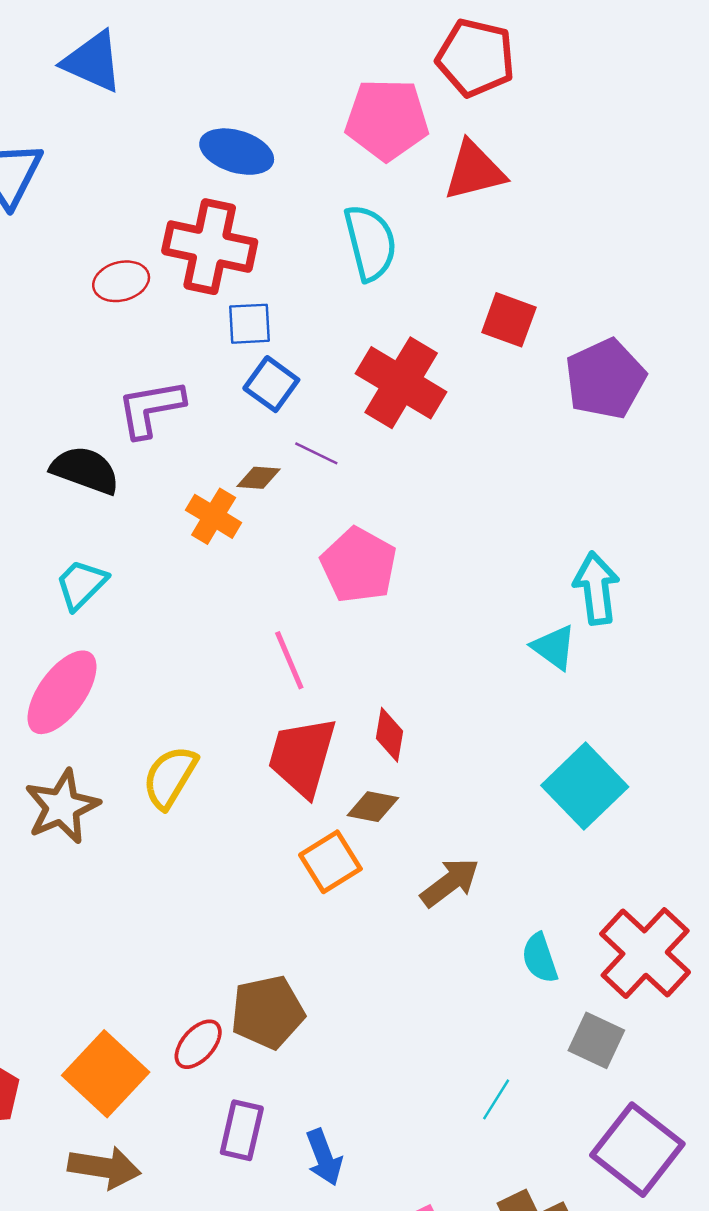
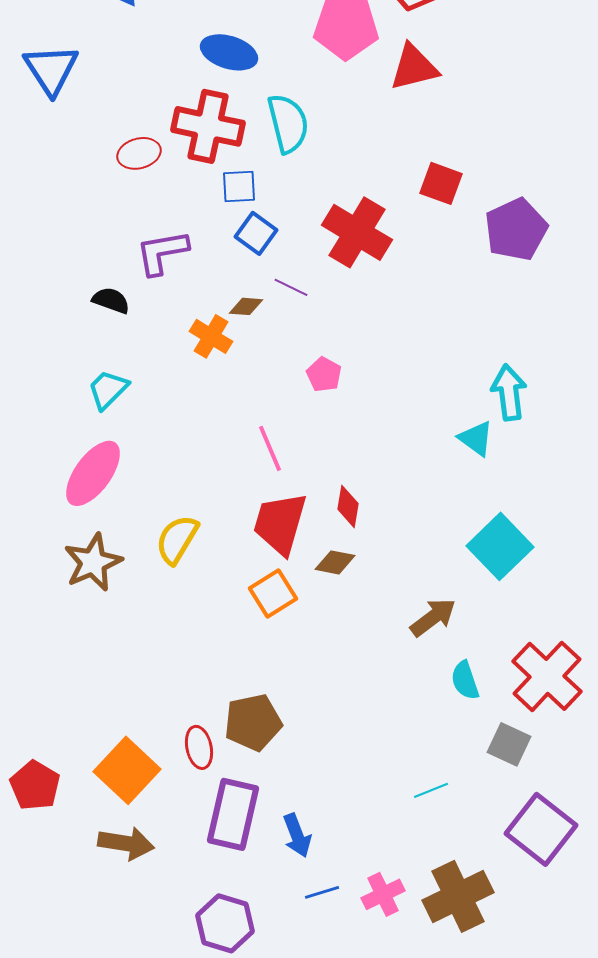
cyan semicircle: (370, 243) -> (288, 123), moved
black semicircle: (85, 470) -> (111, 300), size x0.7
pink pentagon: (359, 565) -> (324, 374), size x0.6
orange square: (330, 862) -> (273, 593), moved
brown arrow: (450, 882) -> (433, 617), moved
red ellipse: (198, 1044) -> (199, 747), turned -54
cyan line: (496, 1099) -> (431, 790), turned 36
purple rectangle: (242, 1130) -> (233, 814), size x1.5

